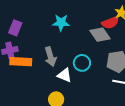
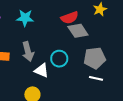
cyan star: (61, 23) -> (25, 18), moved
red semicircle: (110, 23) -> (70, 18), moved

